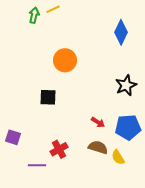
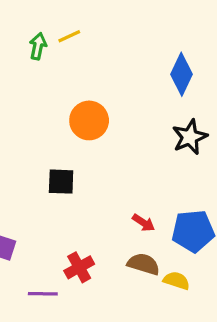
black star: (126, 85) -> (190, 137), moved
yellow semicircle: (118, 157) -> (177, 281), turned 140

